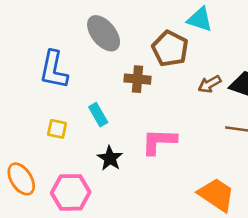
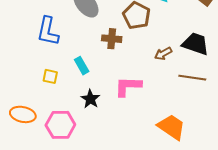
brown arrow: (210, 84) -> (163, 54), moved
orange ellipse: (21, 179) -> (23, 114), turned -45

